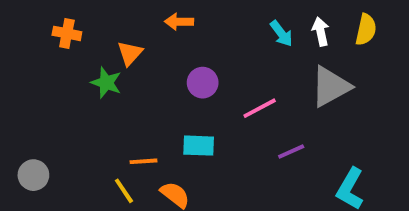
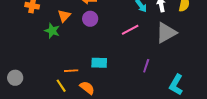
purple circle: (203, 83) -> (90, 19), moved
pink line: (260, 108) -> (130, 30), moved
purple line: (291, 151) -> (146, 66), turned -48

